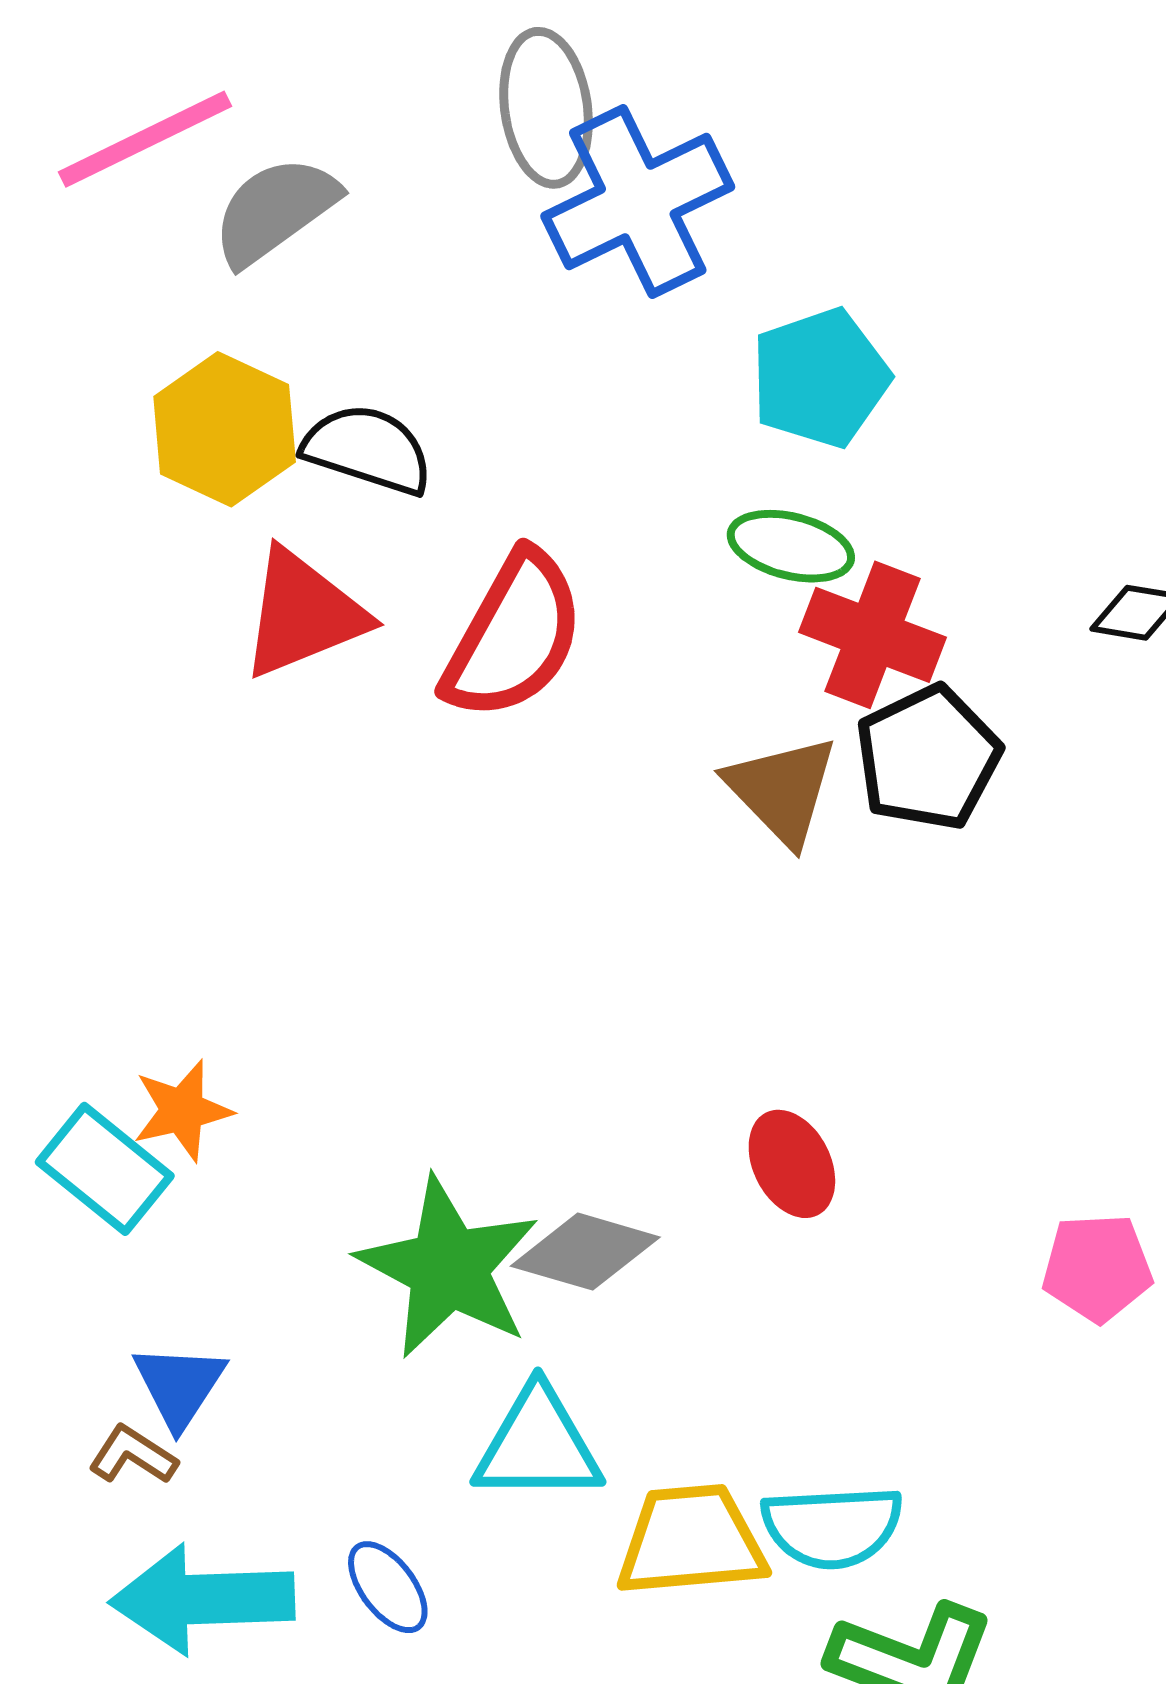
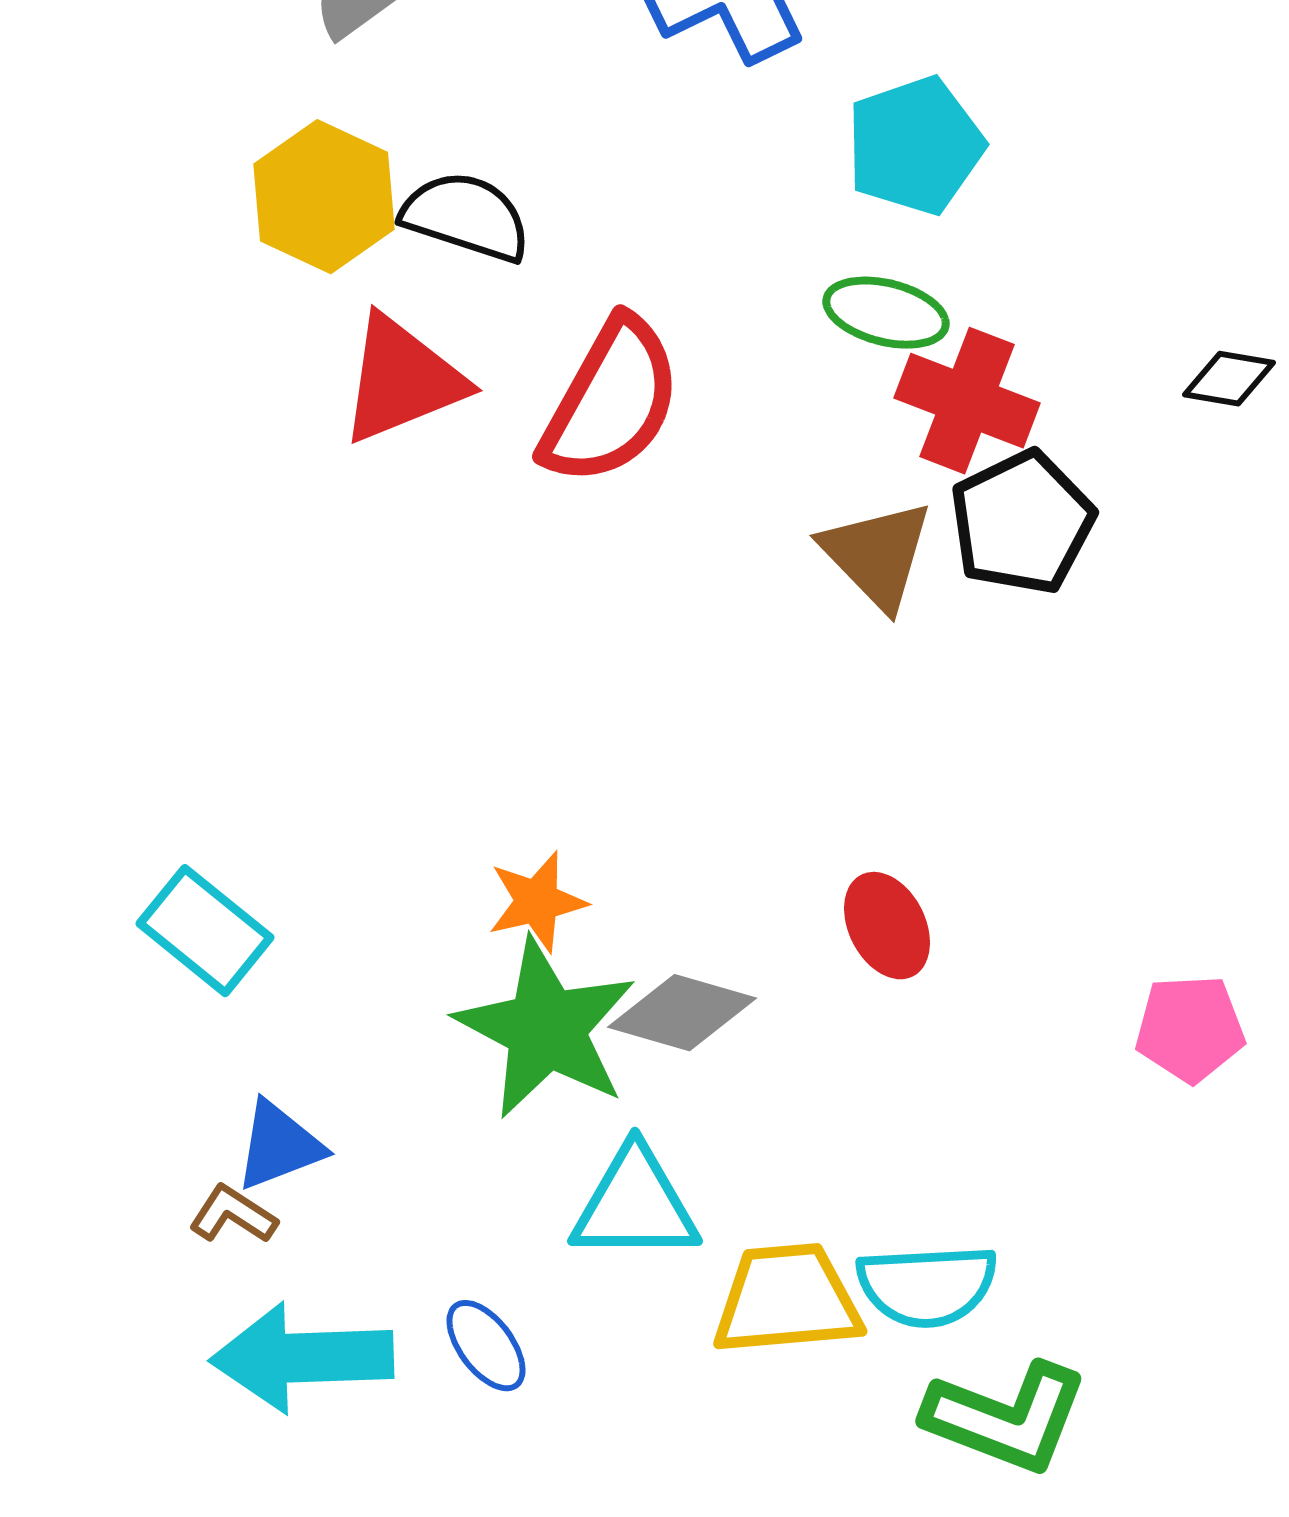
orange star: (182, 1110) -> (537, 902), moved
blue triangle: (179, 1386) -> (279, 1146), turned 36

